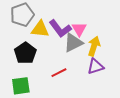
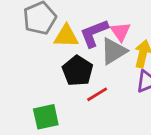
purple L-shape: (60, 29) -> (94, 33), turned 110
black pentagon: (25, 53) -> (78, 71), moved

